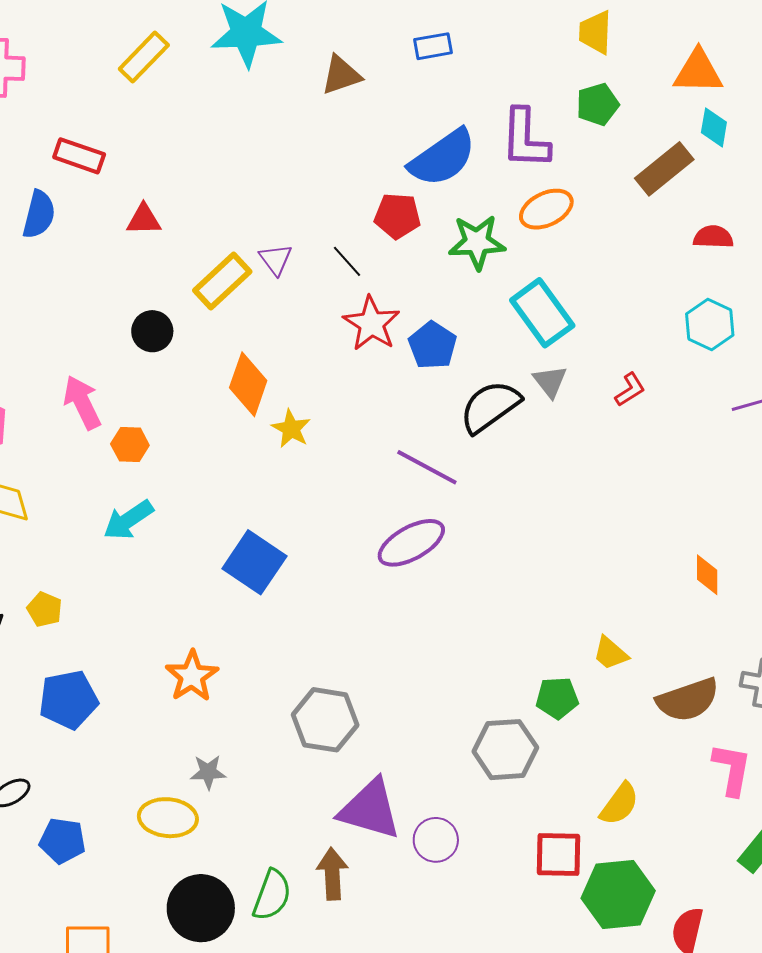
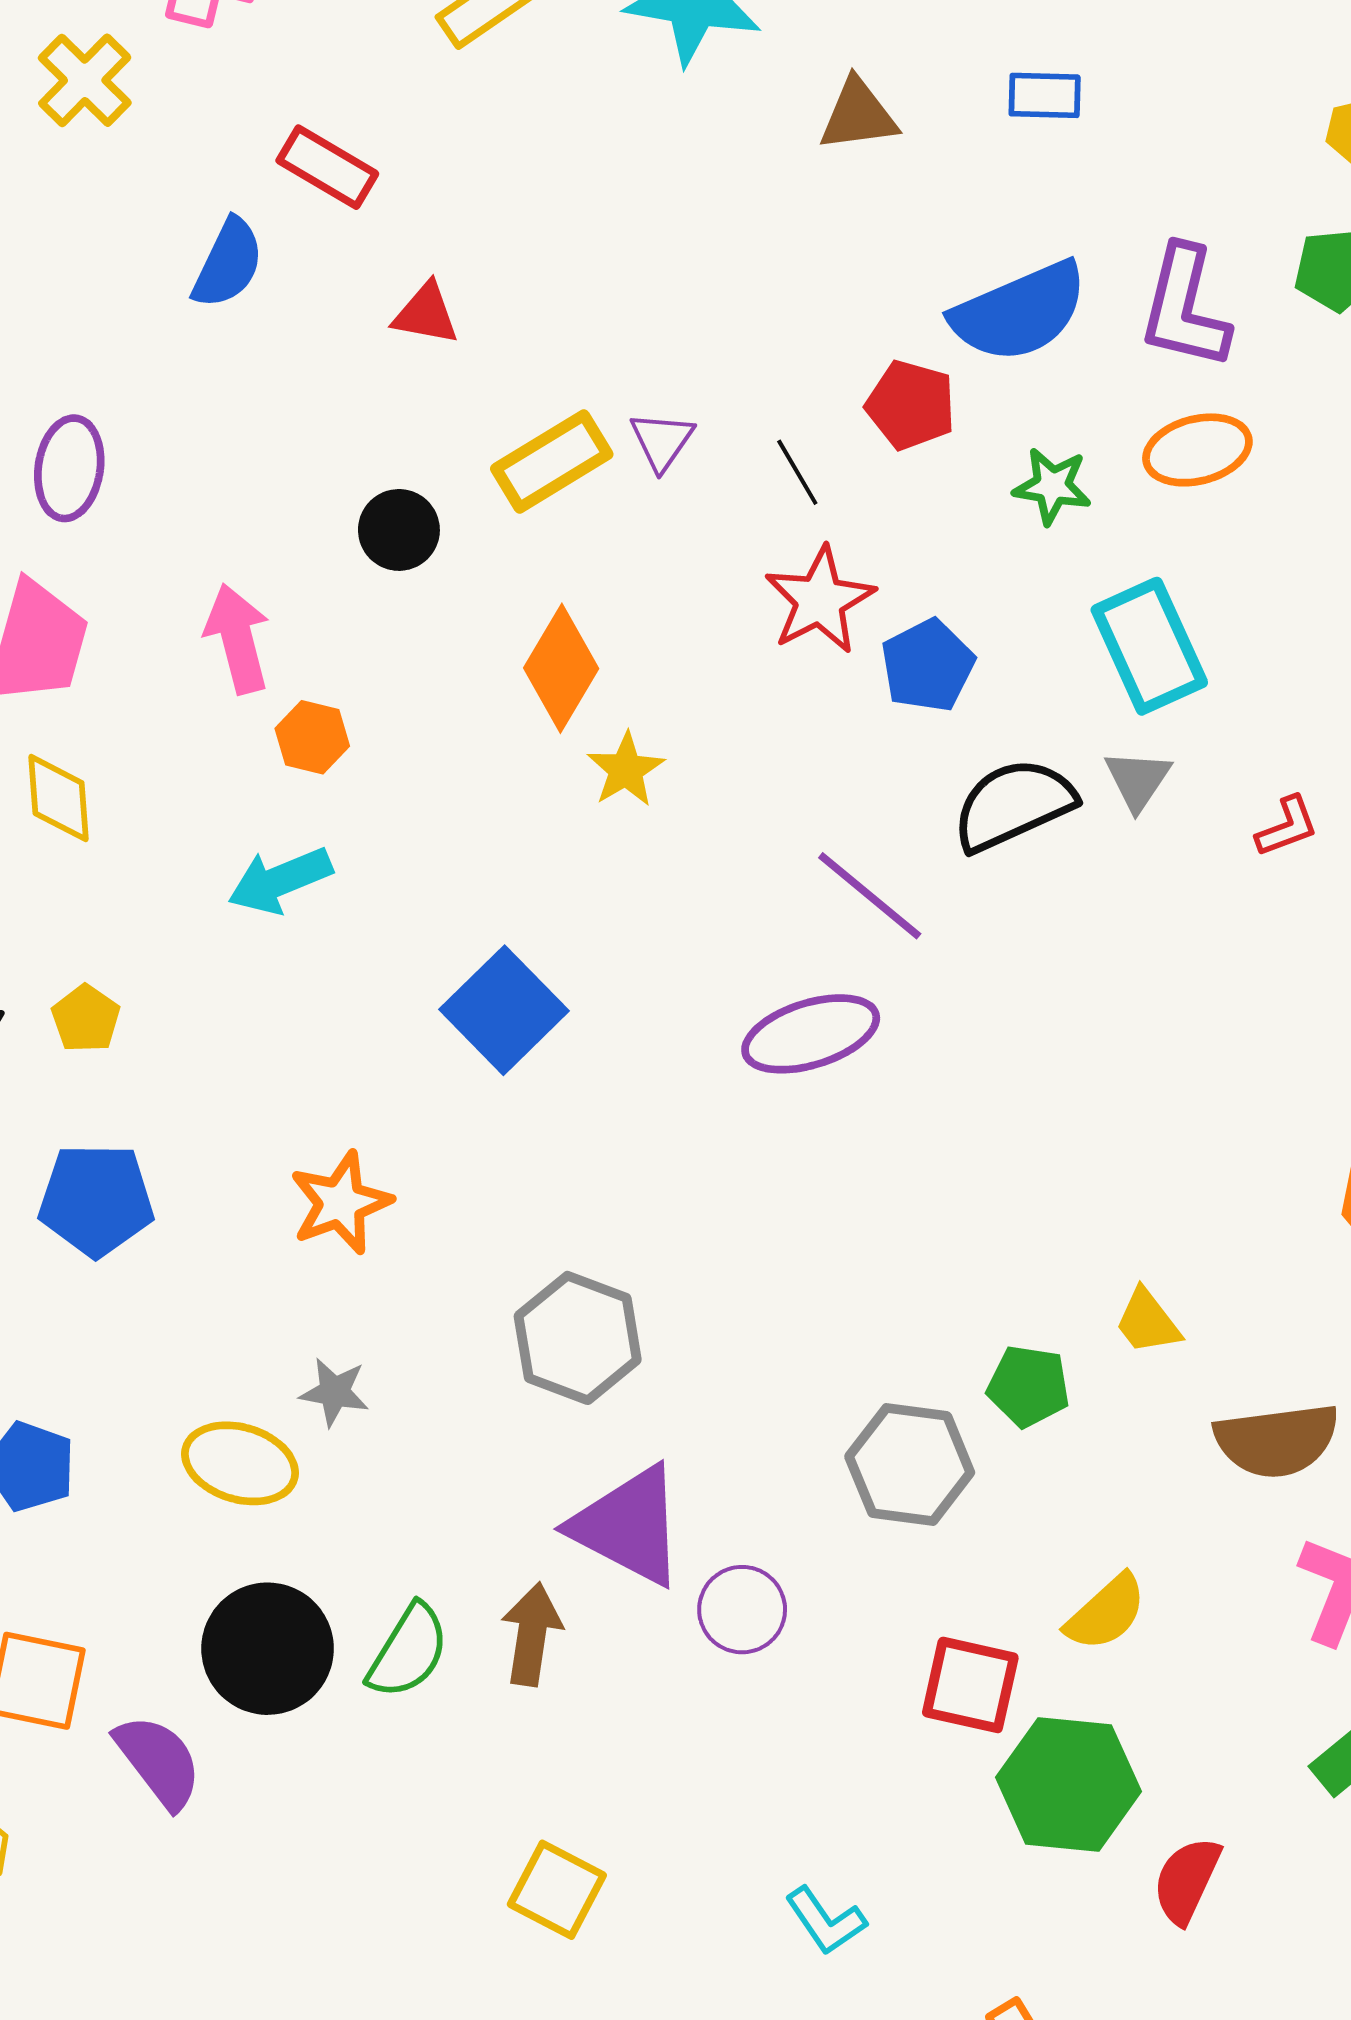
green star: (477, 242) -> (1052, 486), size x0.7

